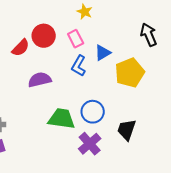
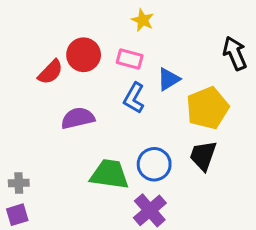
pink rectangle: (76, 39) -> (130, 59), turned -48
black trapezoid: (127, 130) -> (203, 156), moved

